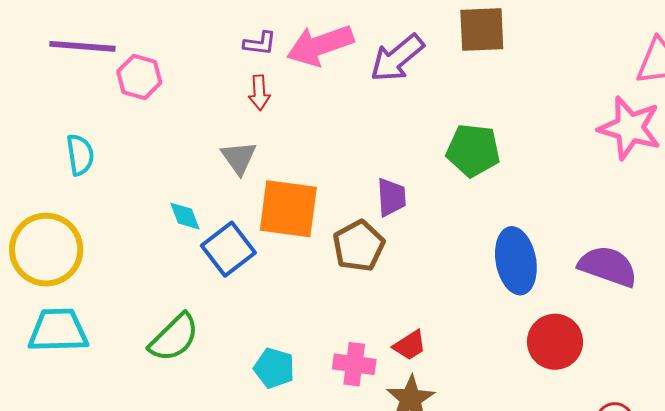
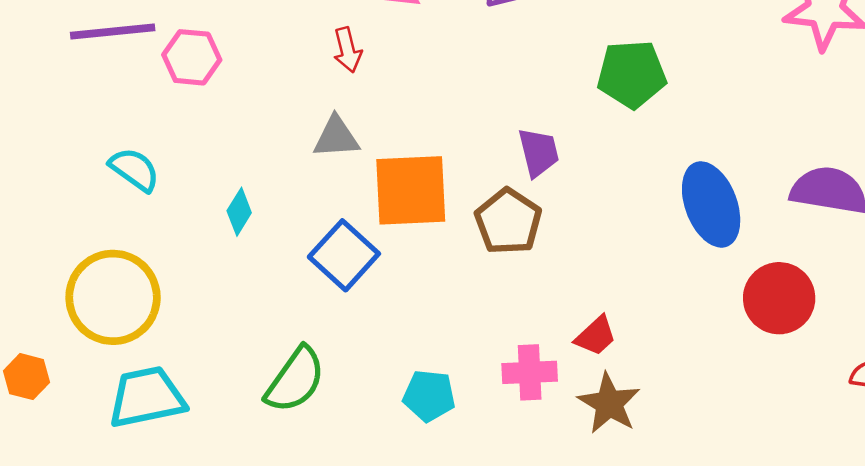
cyan semicircle: (80, 155) -> (134, 169), turned -36
gray triangle: (239, 158) -> (336, 137), turned -48
cyan diamond: (185, 216) -> (239, 212), moved, turned 63

